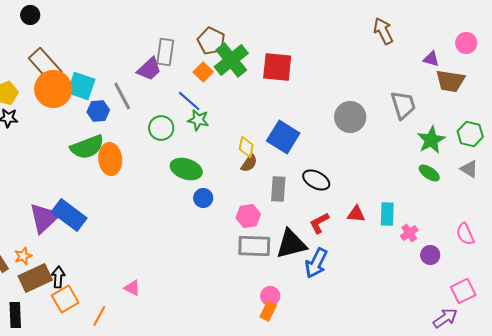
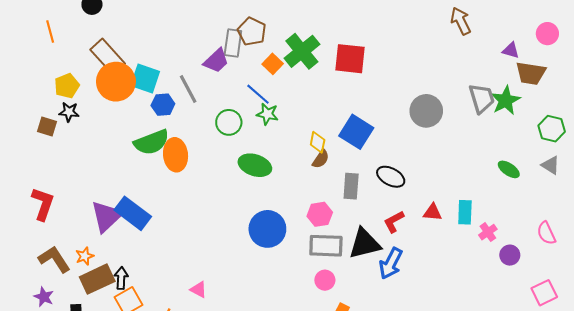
brown pentagon: (211, 41) -> (252, 31), moved
green star: (431, 140) -> (506, 100), moved
blue circle: (203, 198) -> (267, 229), moved, size x1.8
pink circle: (270, 296) -> (325, 280), moved

